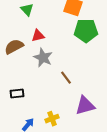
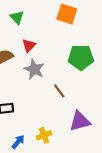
green pentagon: (86, 31) -> (81, 57), moved
red triangle: (38, 36) -> (29, 45), turned -32

